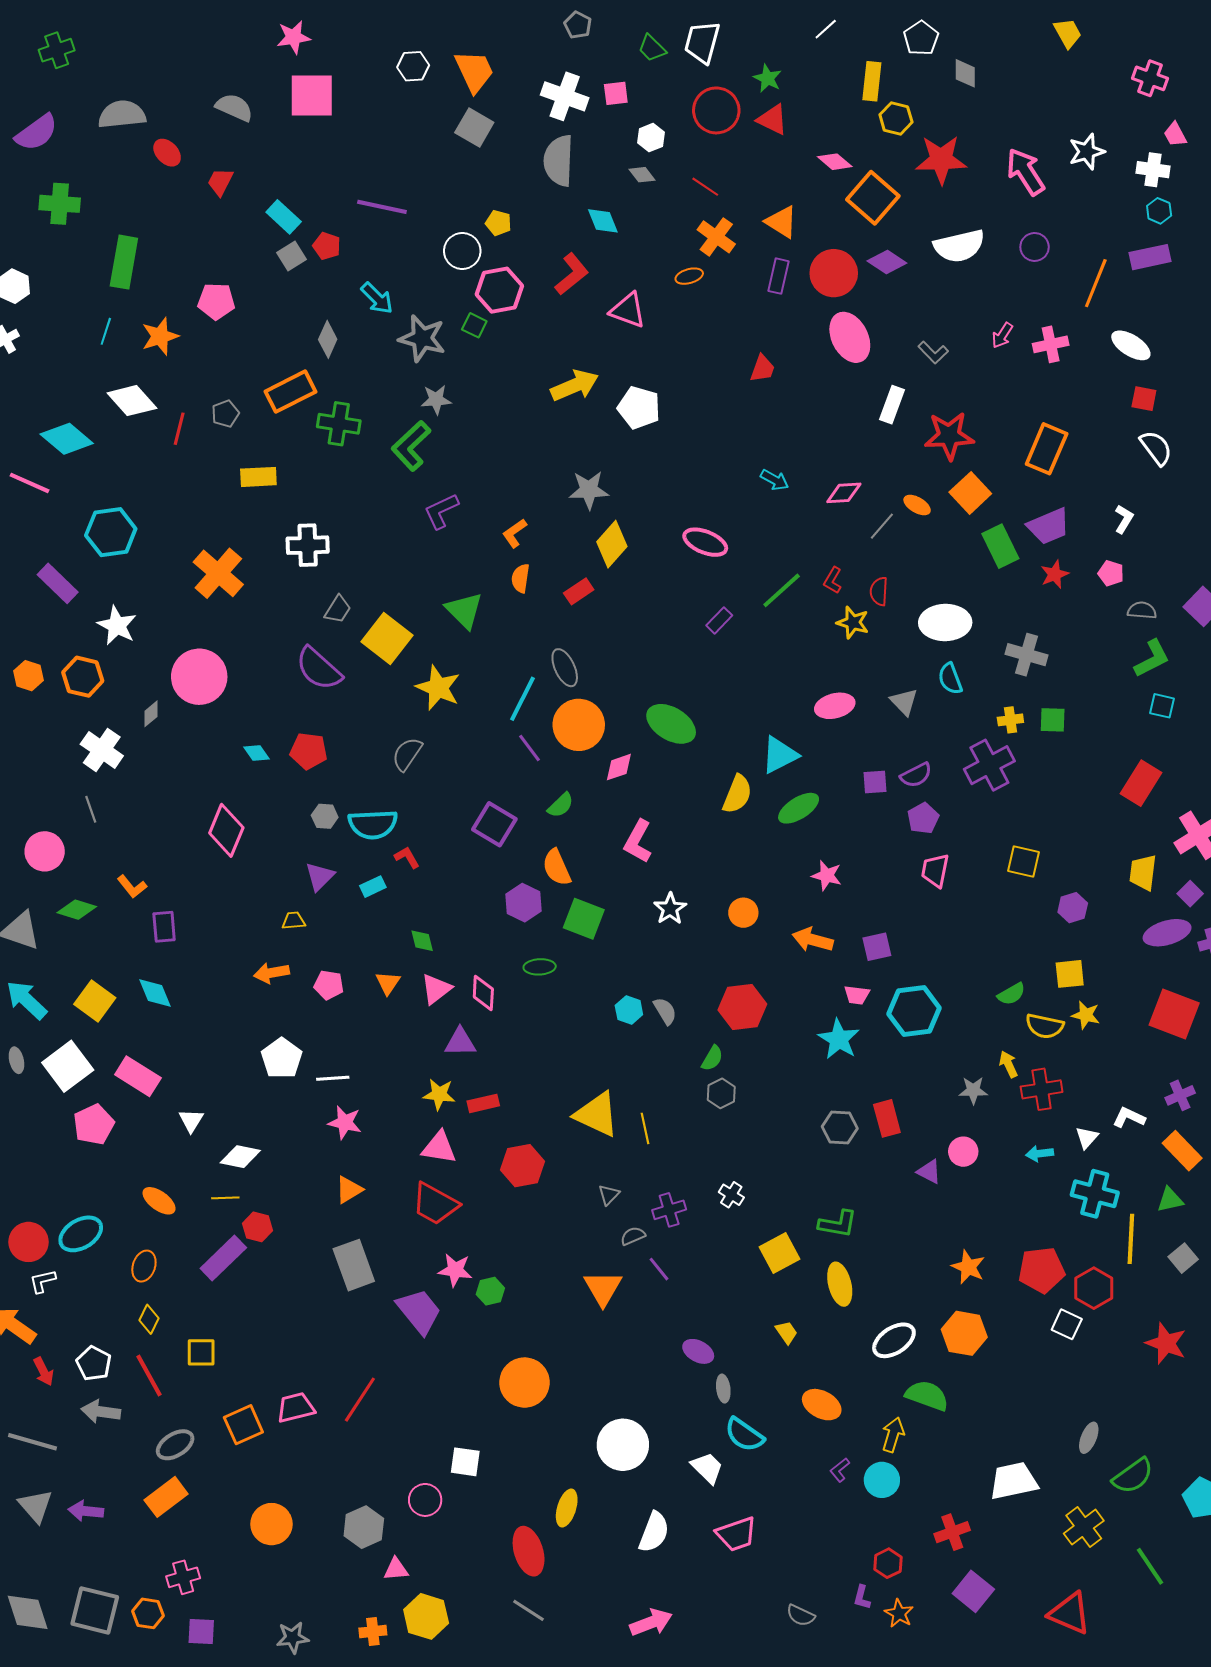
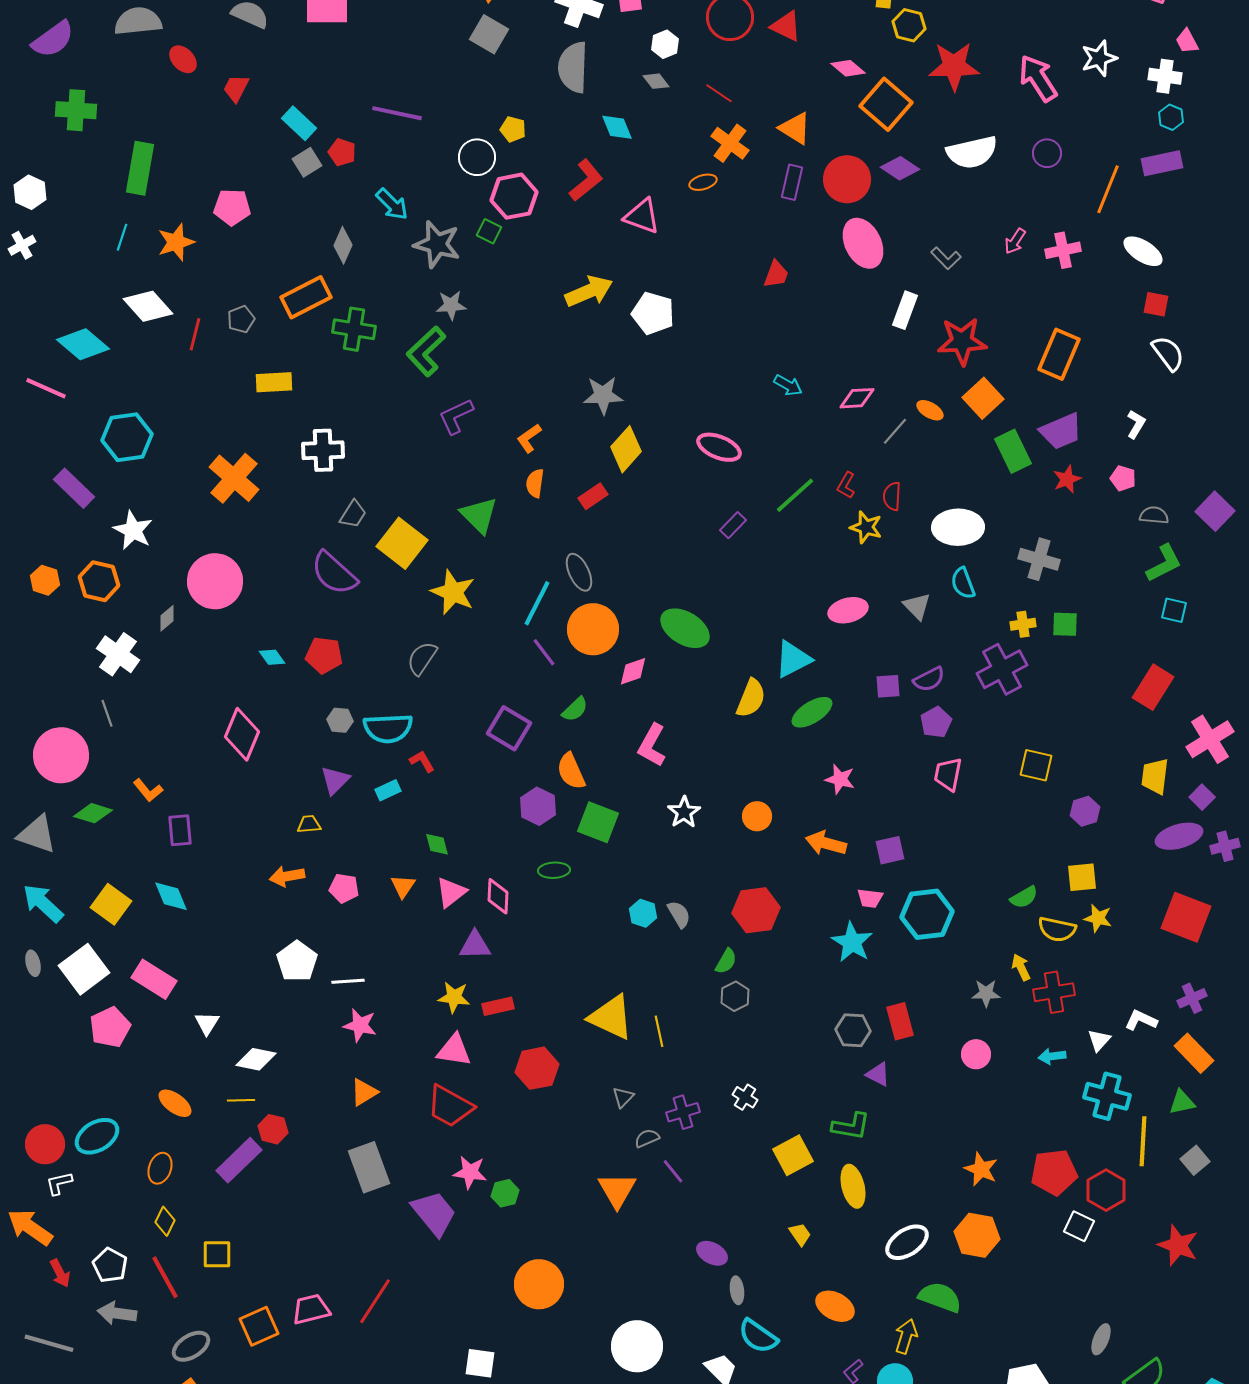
pink circle: (45, 851) -> (61, 755), size x1.4
purple triangle: (929, 1172) -> (878, 1074), moved

